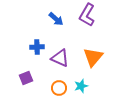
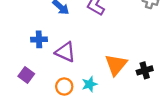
orange triangle: (93, 57) -> (116, 65), moved
purple square: (26, 78) -> (26, 75), turned -32

